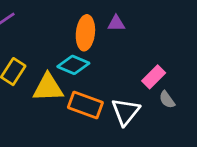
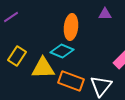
purple triangle: (116, 23) -> (105, 14), moved

